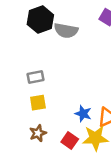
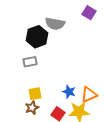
black hexagon: (40, 20) -> (37, 37), moved
yellow square: (38, 103) -> (35, 94), moved

